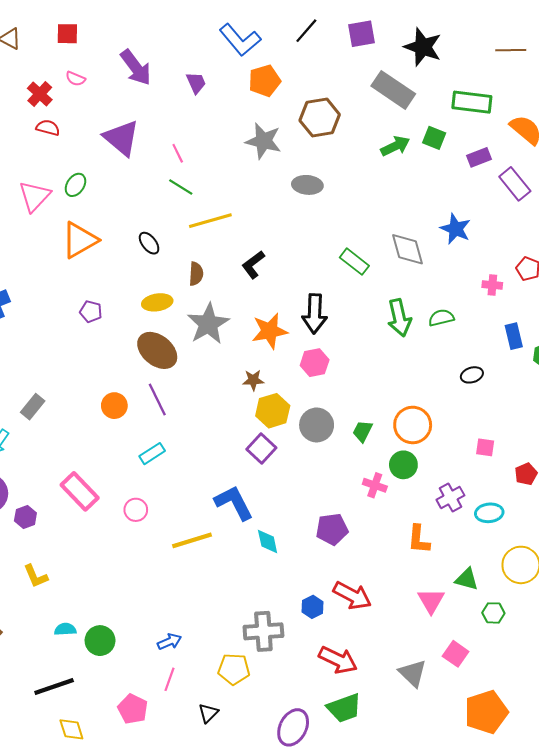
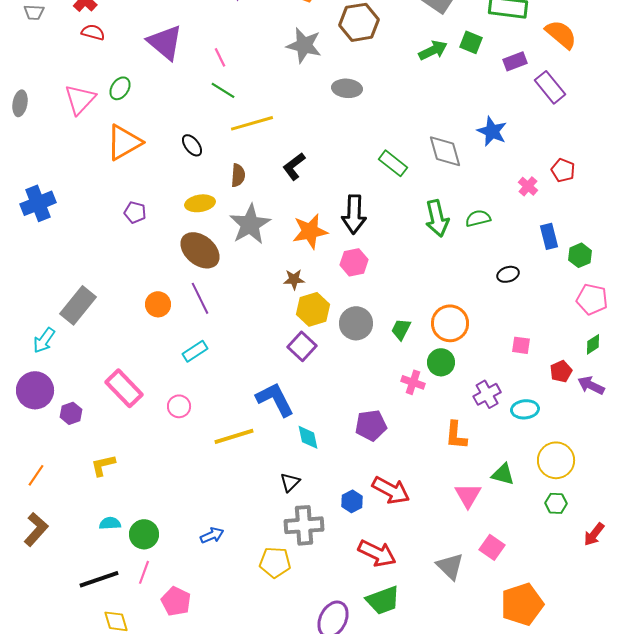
pink cross: (492, 285) -> (528, 186), turned 36
gray rectangle: (33, 407) -> (78, 305), size x1.5
yellow L-shape: (36, 576) -> (103, 465), moved, turned 100
green hexagon: (493, 613) -> (556, 503), moved
pink line: (169, 679) -> (144, 572), moved
black triangle: (208, 713) -> (290, 482), moved

